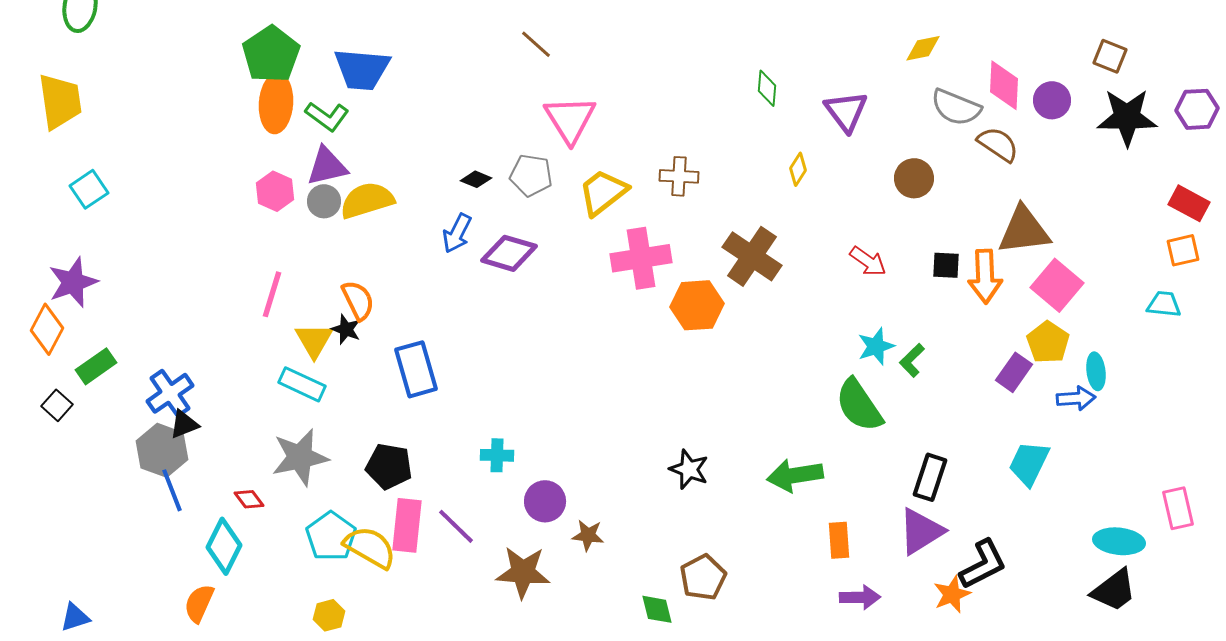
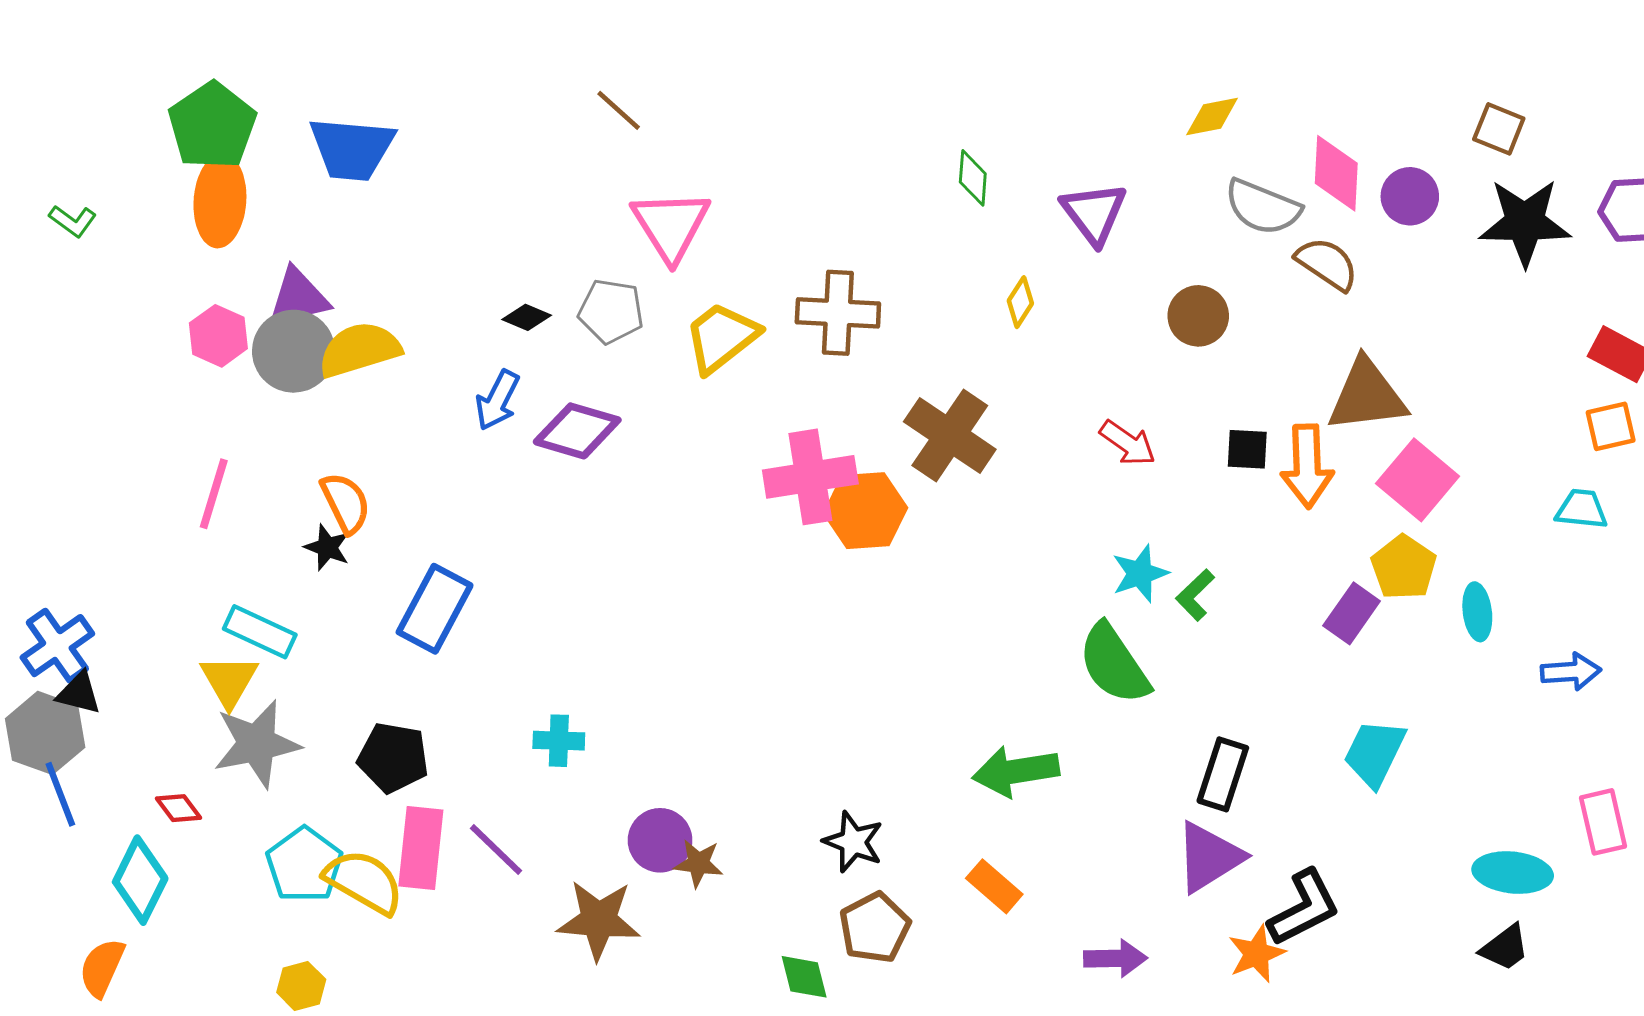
green L-shape: (327, 116) -> (73, 221), moved, size x0.7
brown cross: (679, 176) -> (838, 313), size x1.4
gray circle: (324, 201) -> (294, 351), size x1.6
pink cross: (641, 258) -> (810, 477), moved
yellow triangle: (314, 340) -> (229, 681), moved
blue rectangle: (416, 369) -> (435, 609), turned 44
blue arrow: (1076, 398) -> (1571, 672), moved
black triangle: (184, 424) -> (79, 693), turned 36
black star: (689, 469) -> (853, 842), moved
purple circle: (545, 501) -> (660, 840), moved
orange rectangle: (839, 540) -> (994, 886), moved, turned -45
black trapezoid: (1114, 590) -> (1505, 948), size x0.7

